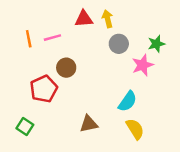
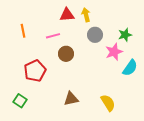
pink line: (52, 38) -> (53, 36), moved
brown circle: (66, 68) -> (66, 54), moved
cyan semicircle: (128, 101) -> (130, 68), moved

